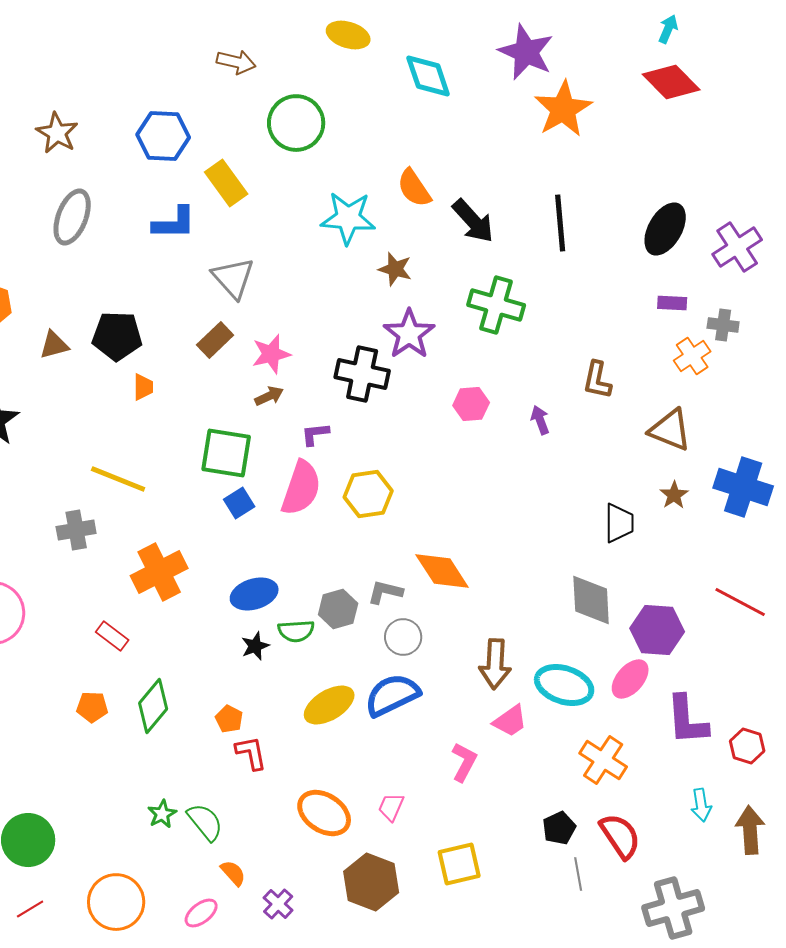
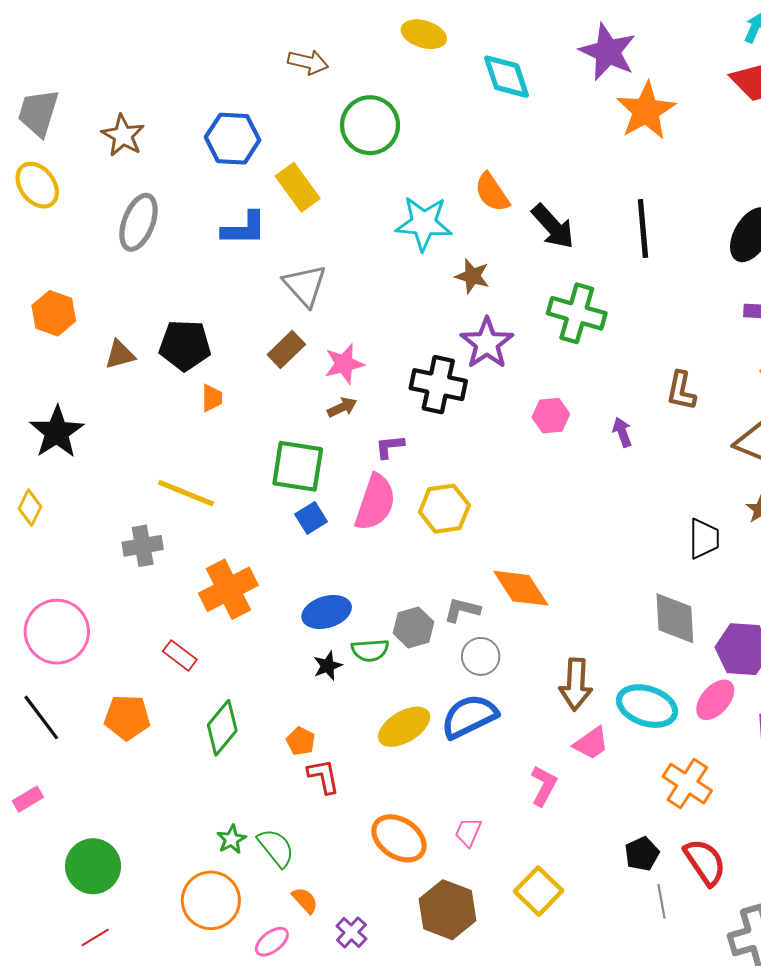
orange pentagon: (92, 707) -> (127, 717), moved, size x1.4
yellow square: (459, 864) -> (539, 891), turned -33
orange circle: (116, 902) -> (211, 900), moved

